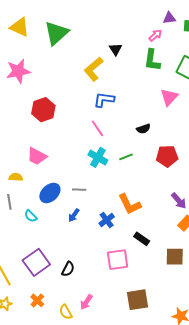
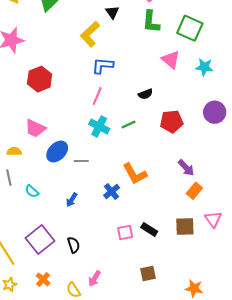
pink triangle: (169, 97) -> (171, 60), turned -30
pink line: (97, 128) -> (97, 96), turned 60
blue ellipse: (50, 193) -> (57, 151), moved
blue arrow: (74, 215) -> (72, 200), moved
black rectangle: (142, 239) -> (149, 229), moved
pink square: (118, 260) -> (125, 233), size x0.7
black semicircle: (68, 269) -> (74, 245), turned -42
brown square: (137, 300) -> (148, 273), size x0.7

